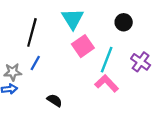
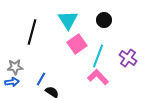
black circle: (124, 22) -> (104, 20), moved
blue line: (35, 63) -> (41, 79), moved

